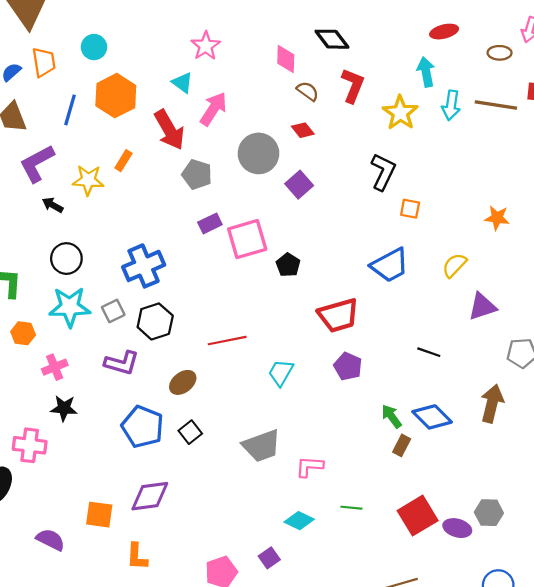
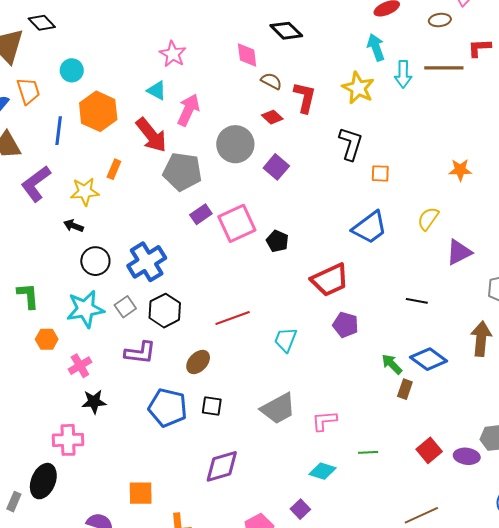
red L-shape: (353, 85) -> (305, 97), moved
gray pentagon: (197, 174) -> (182, 172), size x1.4
black arrow: (53, 205) -> (73, 226), moved
black circle: (66, 259) -> (95, 261), moved
black square: (190, 432) -> (212, 406), turned -35
purple diamond: (150, 496) -> (222, 466), moved
red square: (418, 516) -> (429, 450), size x0.7

